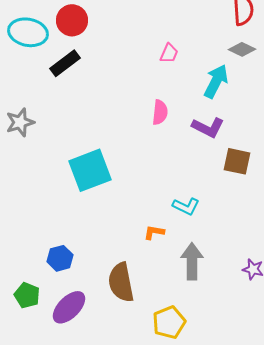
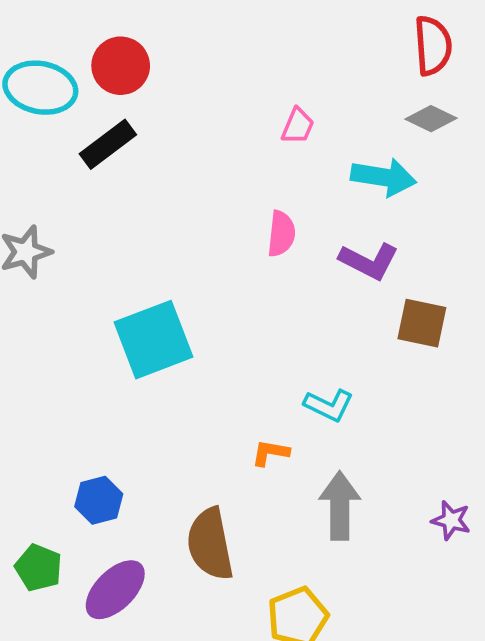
cyan arrow: (216, 81) -> (384, 177), turned 72

